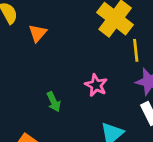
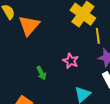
orange triangle: (38, 33) -> (29, 25), size x1.6

